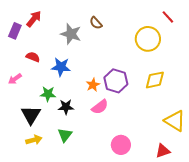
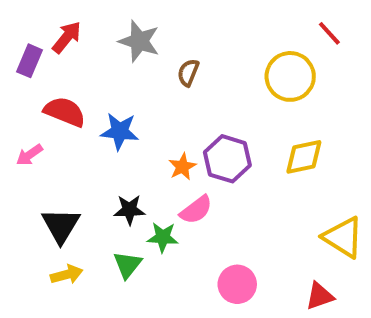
brown semicircle: (96, 23) -> (188, 73), moved, turned 64
gray star: (71, 34) -> (139, 41), moved
red semicircle: (33, 57) -> (65, 112), size x1.5
green star: (48, 94) -> (163, 237), moved

